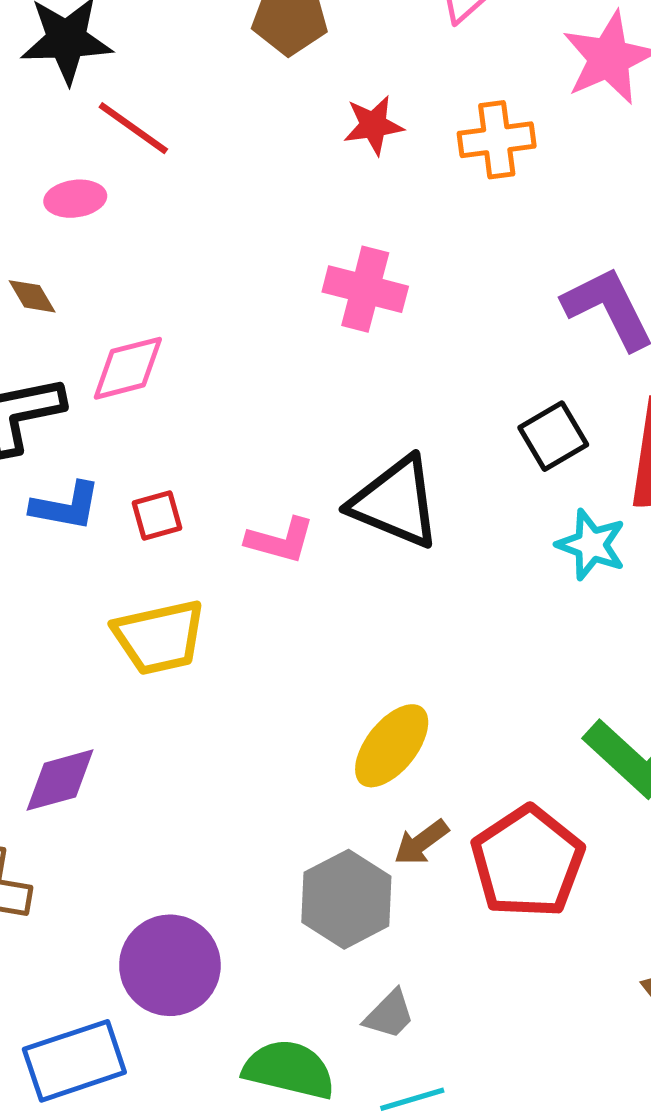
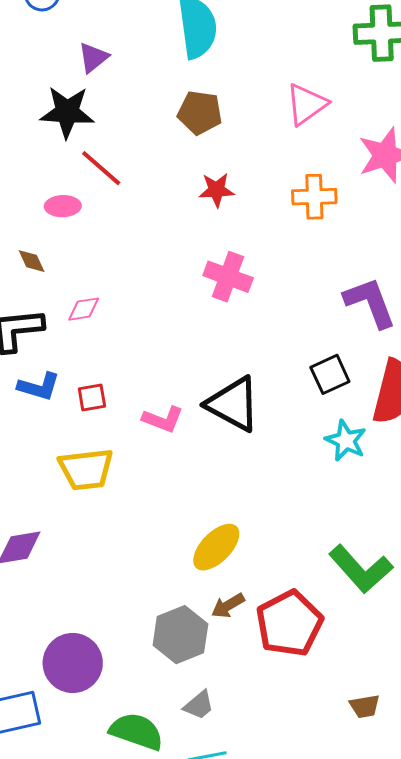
red star: (373, 125) -> (216, 190), moved
pink diamond: (128, 368) -> (84, 309), size x0.7

